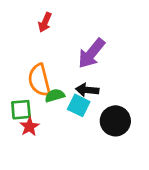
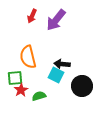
purple arrow: (91, 53) -> (56, 20), moved
green semicircle: (55, 96) -> (39, 96), moved

